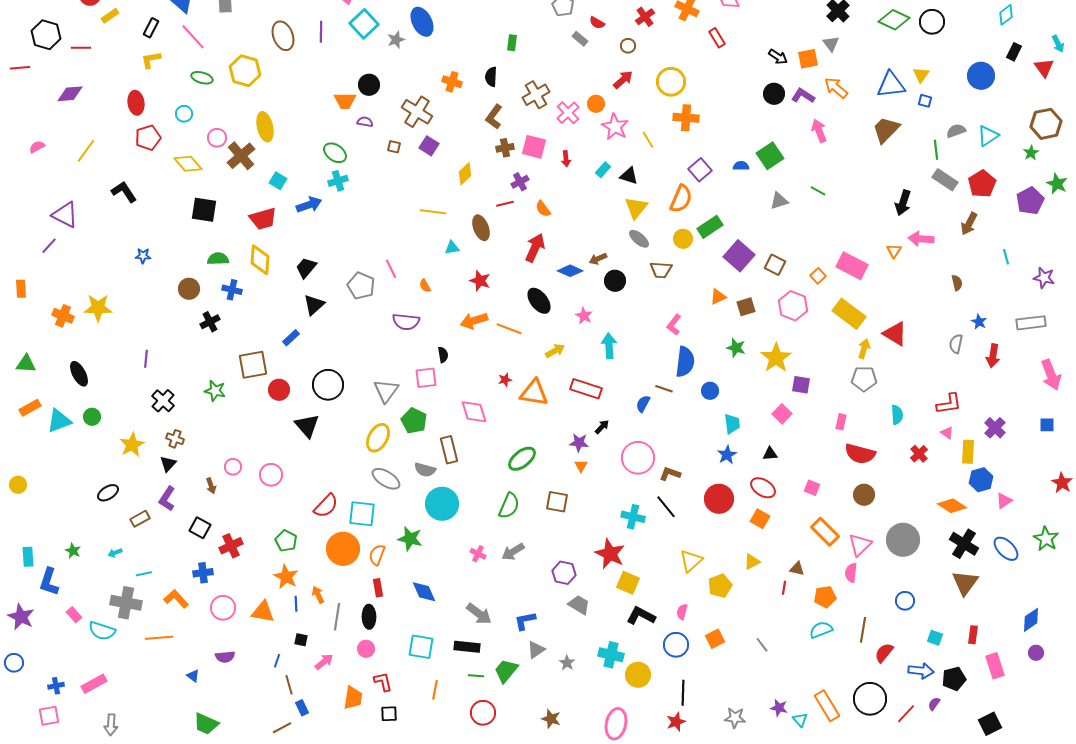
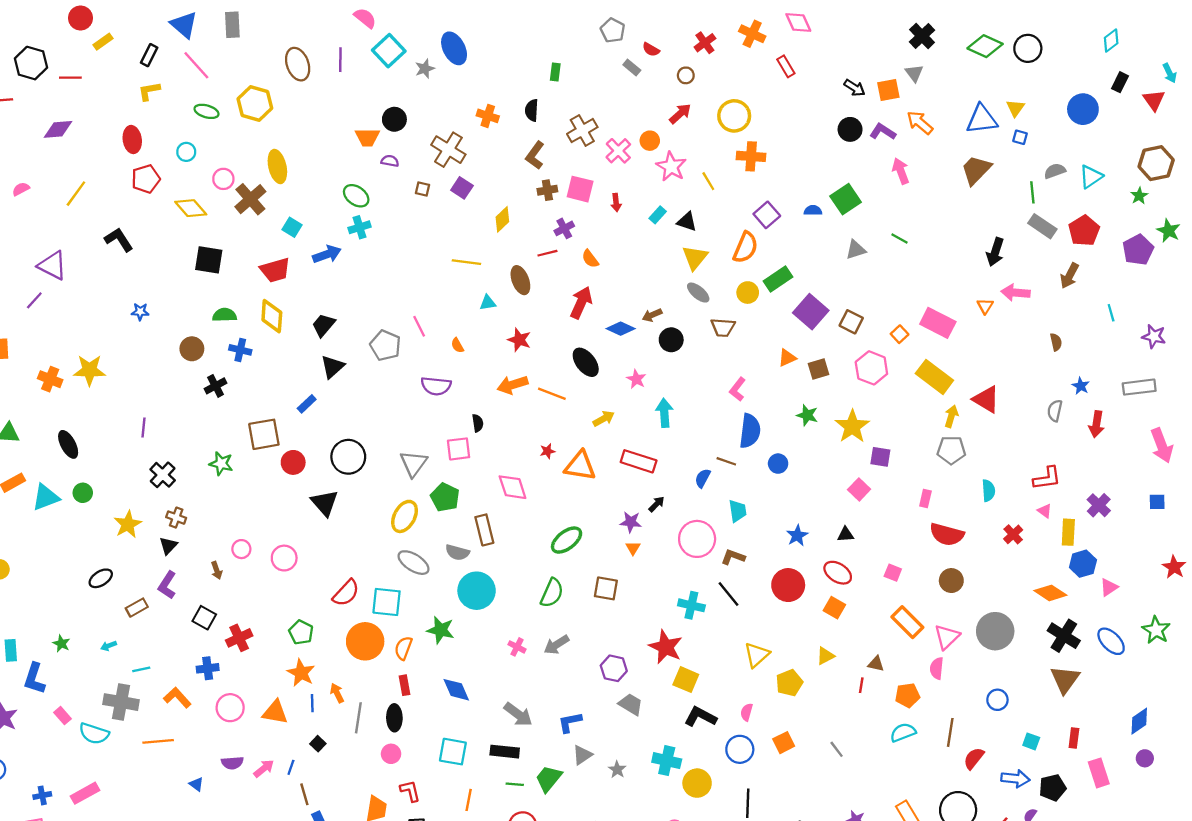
cyan trapezoid: (732, 424) -> (738, 511), moved
black square: (301, 640) -> (318, 744), turned 32
pink arrow: (324, 662) -> (264, 768), moved

